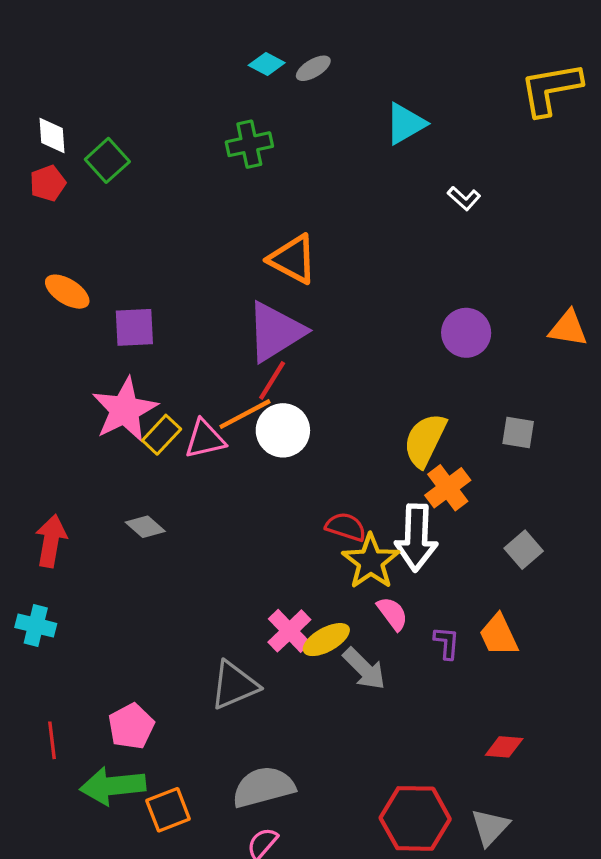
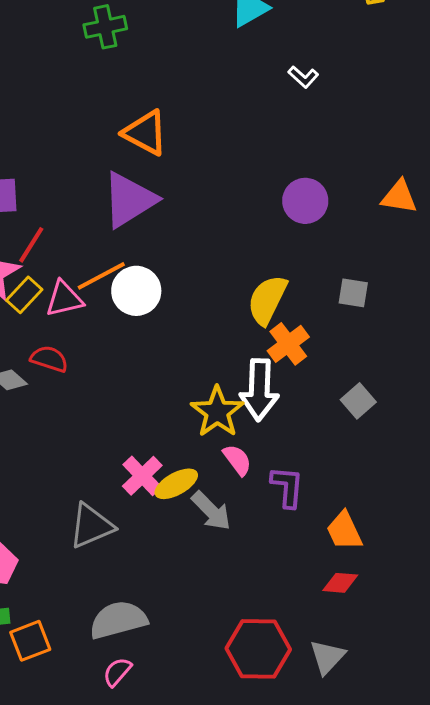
red line: (272, 380) -> (31, 245), moved
red semicircle: (346, 527) -> (49, 359), moved
orange trapezoid: (499, 635) -> (344, 531), moved
purple L-shape: (447, 643) -> (287, 487), size x1.4

